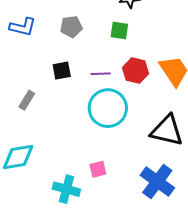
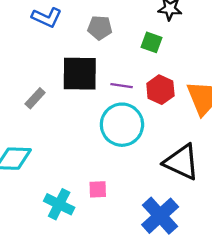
black square: (62, 71) -> (80, 74), size x1.8

